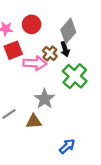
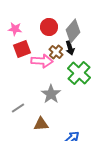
red circle: (32, 24) -> (49, 27), moved
brown triangle: (34, 121) -> (41, 124), moved

